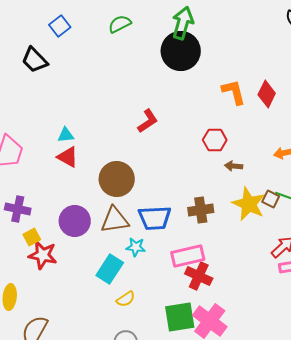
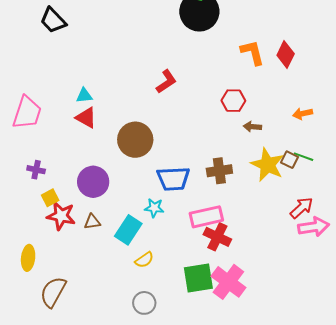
purple cross: (18, 209) -> (36, 170), size x0.7
brown triangle: (115, 220) -> (92, 222), moved, size x0.6

